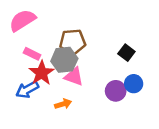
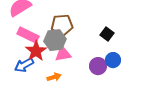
pink rectangle: (32, 54) -> (28, 35), size x1.5
pink triangle: (74, 77) -> (63, 54), turned -30

